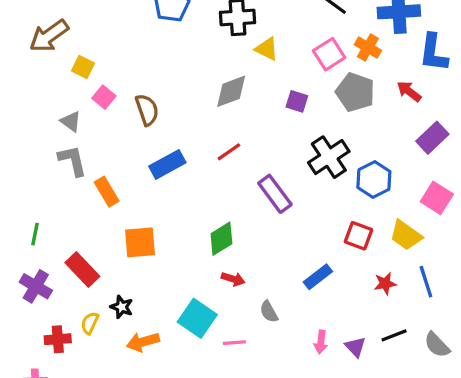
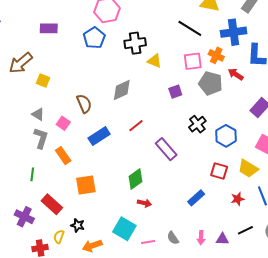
pink square: (329, 54) -> (193, 61), turned 30
gray diamond: (231, 91) -> (122, 90), moved
red arrow: (409, 91) -> (236, 74), moved
pink square: (104, 97) -> (63, 123), moved
purple square: (297, 101) -> (175, 92), turned -32
black cross: (329, 157) -> (197, 124), size x0.7
gray L-shape: (73, 161) -> (41, 138), turned 35
green line: (35, 234) -> (32, 174), moved
gray semicircle: (269, 312) -> (173, 238), moved
purple triangle: (355, 347) -> (222, 239), turned -40

